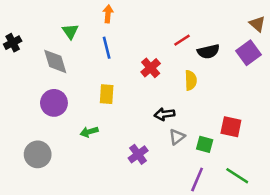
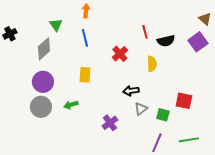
red line: (182, 40) -> (145, 32), turned -72
gray diamond: (55, 61) -> (44, 49), turned 65
gray circle: (38, 154) -> (41, 107), moved
green line: (237, 176) -> (189, 140), turned -42

